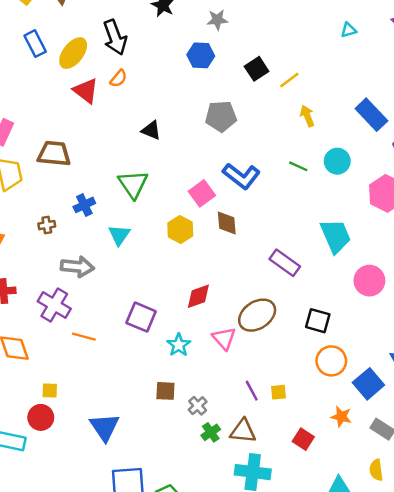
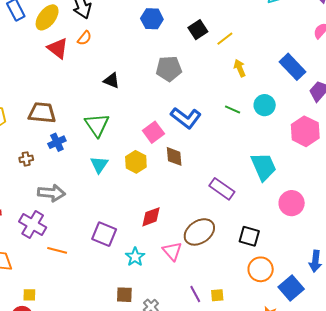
brown trapezoid: (54, 154) -> (42, 113), moved
cyan triangle: (119, 235) -> (99, 165), moved

